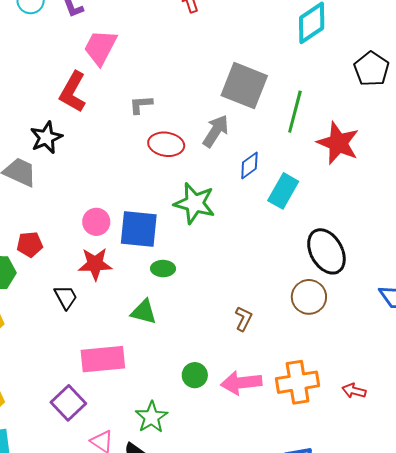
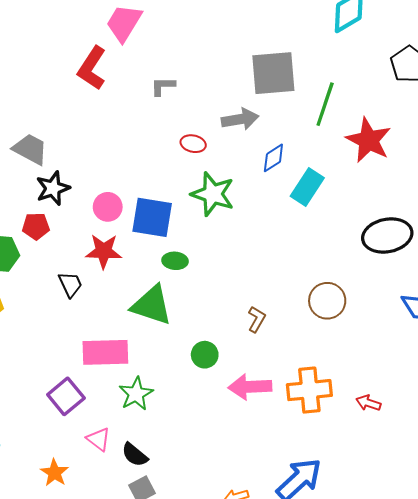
gray square: (244, 86) -> (273, 73), turned -30
gray arrow: (216, 131) -> (240, 119), turned 44
black star: (46, 138) -> (53, 188), moved
red ellipse: (166, 144) -> (193, 144), moved, size x0.7
black ellipse: (326, 251) -> (387, 235), moved, turned -75
green triangle: (144, 312) -> (152, 305), size x1.5
green circle: (195, 375) -> (205, 355), moved
green star: (151, 417) -> (136, 394), moved

